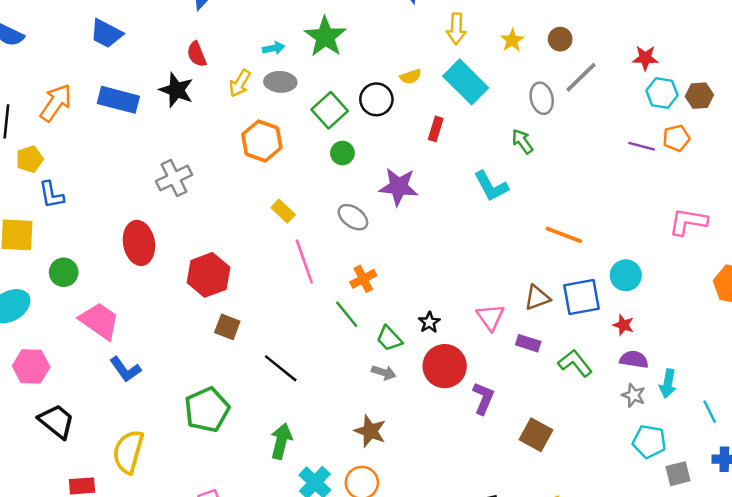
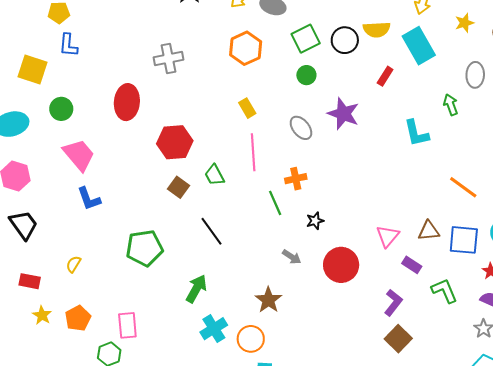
yellow semicircle: (411, 77) -> (377, 30), size x1.5
black star: (429, 322) -> (315, 221), moved
green trapezoid: (389, 338) -> (214, 175), moved
purple L-shape: (483, 398) -> (393, 303), moved
yellow semicircle: (128, 452) -> (74, 264), size x0.5

